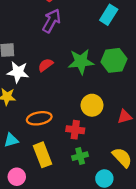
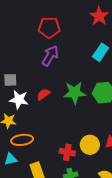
yellow circle: (92, 105) -> (90, 145), moved
orange ellipse: (39, 118) -> (22, 140), moved

